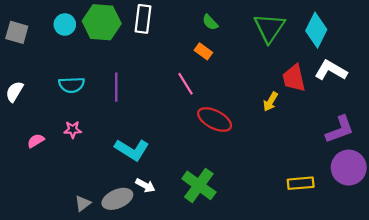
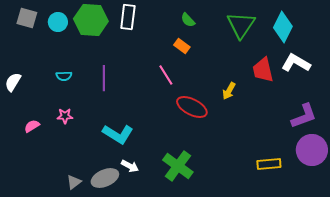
gray square: (17, 32) -> (27, 18), moved
cyan semicircle: (72, 85) -> (64, 76), size x0.7
yellow arrow: (270, 102) -> (229, 91), moved

